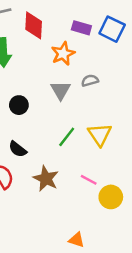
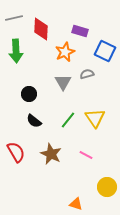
blue square: (112, 29) -> (105, 51), moved
black semicircle: (18, 149) -> (34, 121), moved
yellow circle: (111, 197) -> (107, 187), moved

